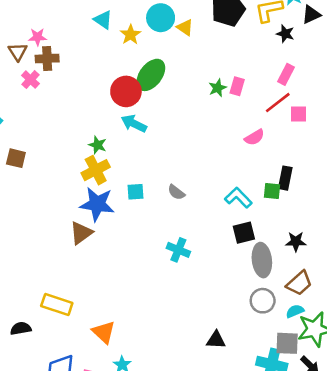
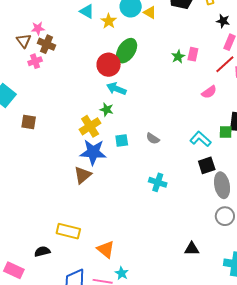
black star: (285, 34) -> (223, 21), moved
brown cross: (47, 59) -> (46, 44), turned 30
pink cross: (30, 80) -> (35, 61), turned 32
green star: (98, 145) -> (107, 110), moved

